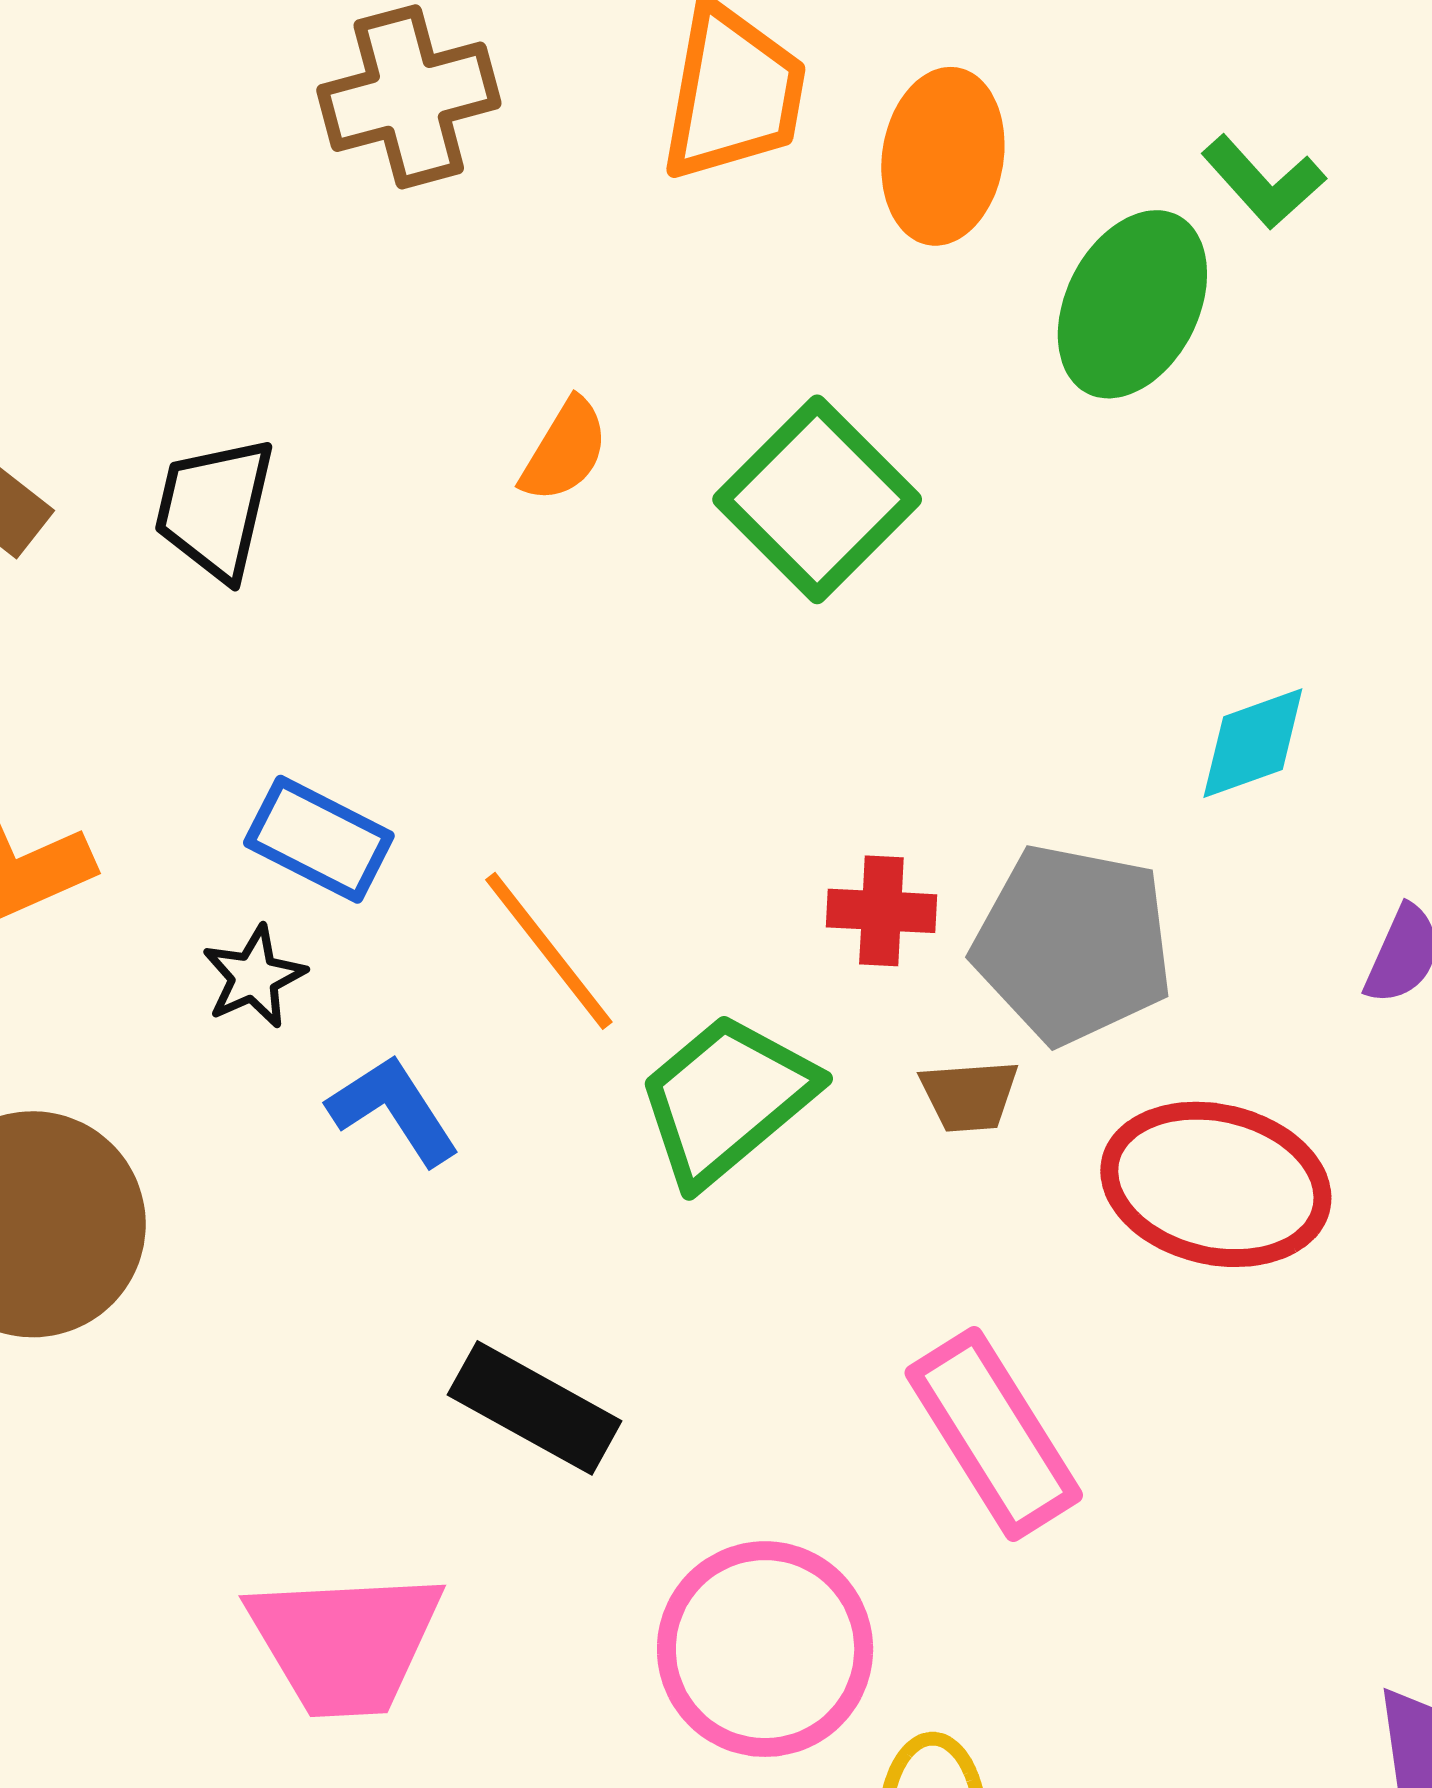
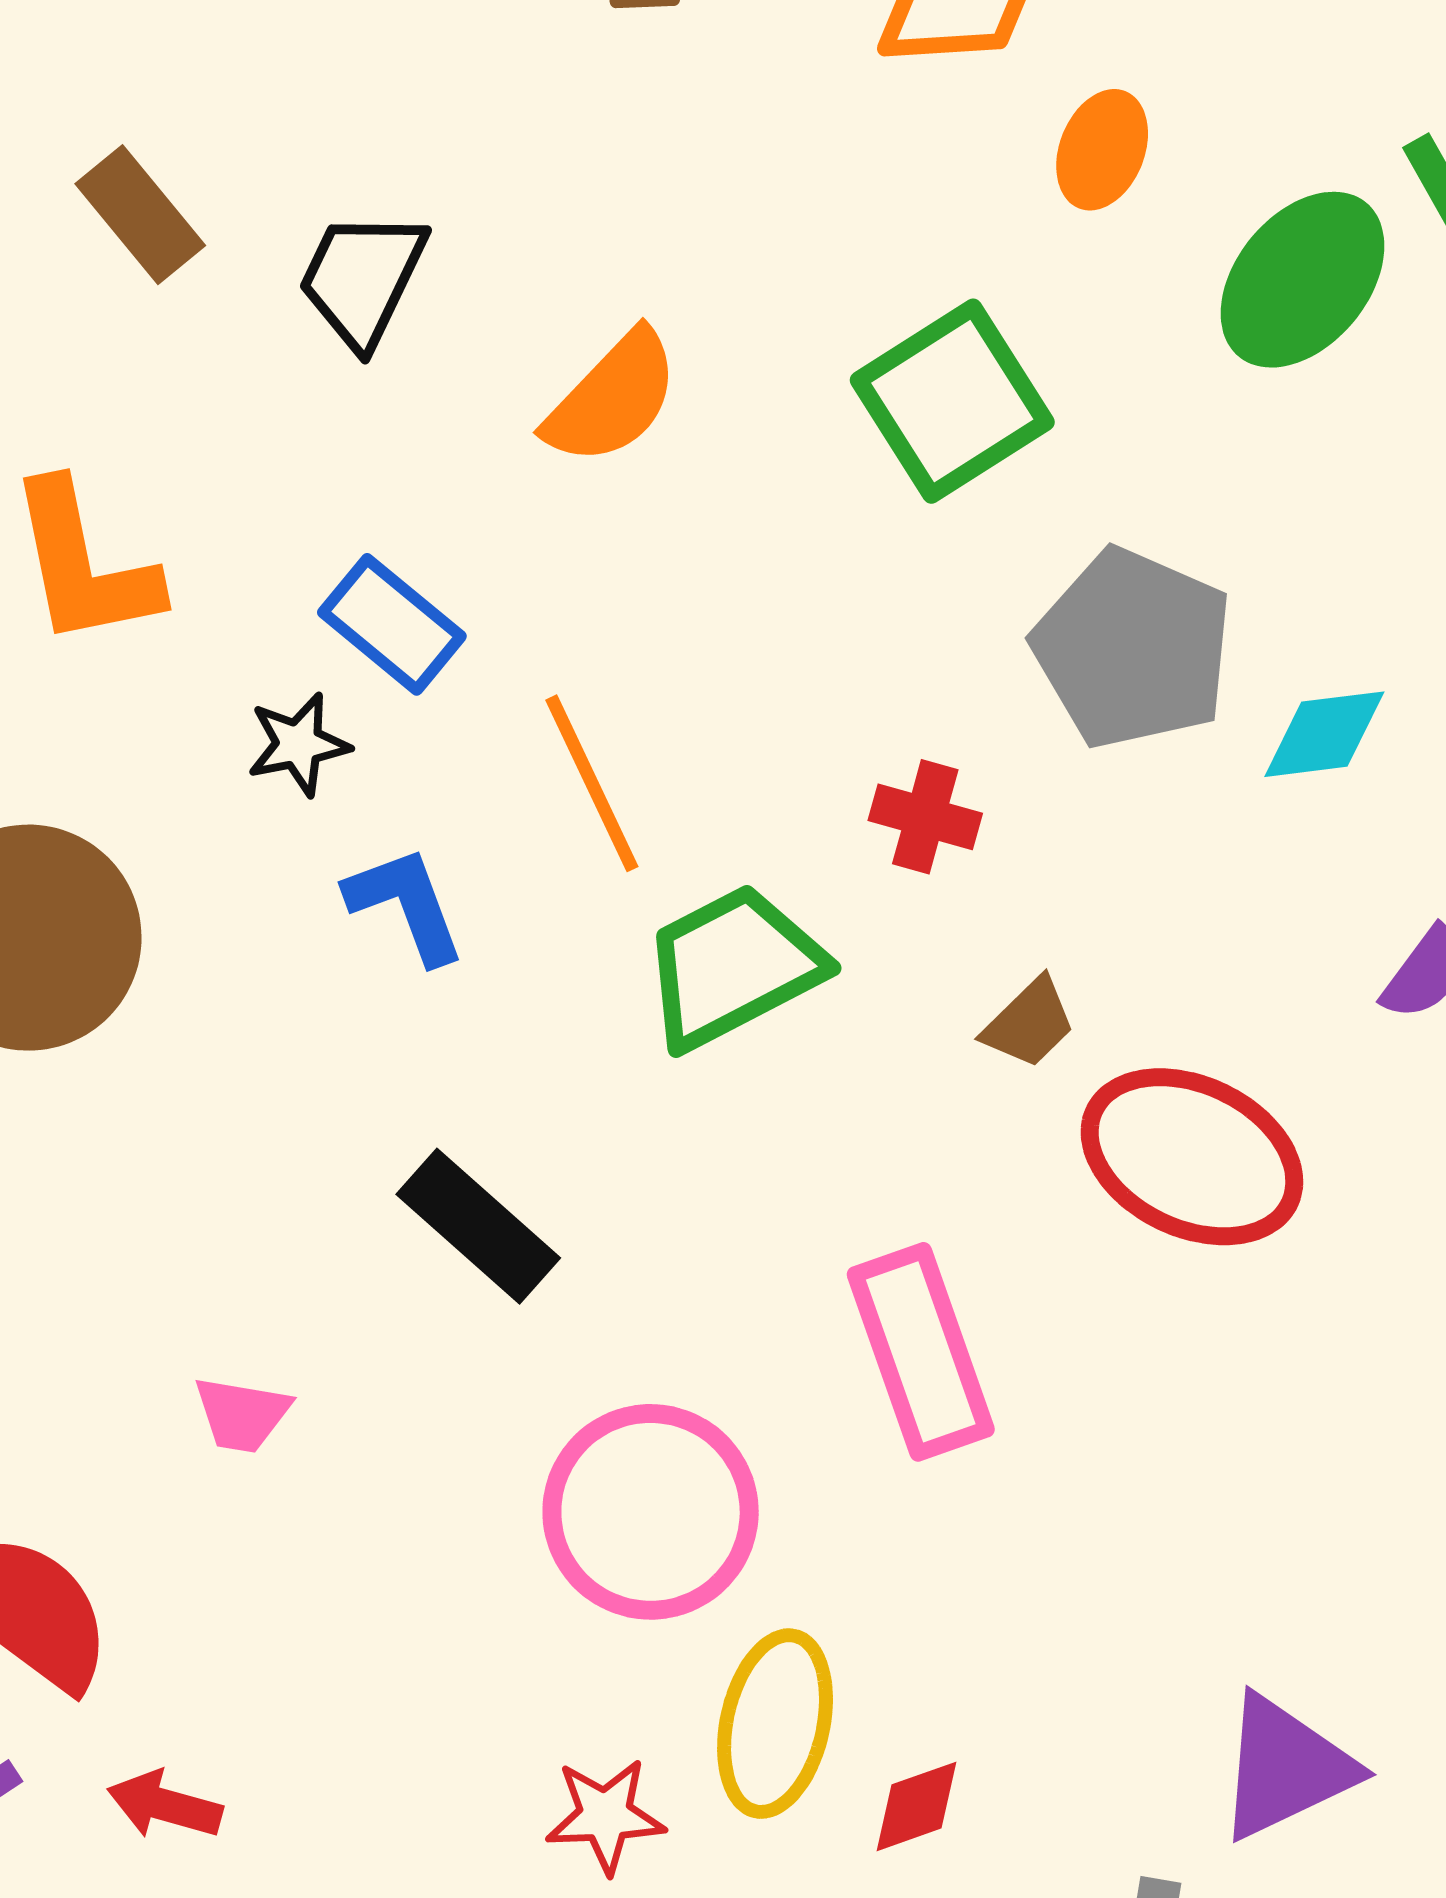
orange ellipse: (943, 156) -> (1102, 150), moved, size x0.7
orange semicircle: (565, 450) -> (612, 398), moved, size x1.4
gray pentagon: (1073, 944) -> (1133, 649), moved
brown trapezoid: (969, 1096) -> (1029, 1023), moved, turned -53
pink trapezoid: (345, 1643) -> (242, 1414), size x0.5

